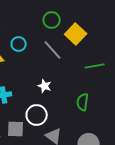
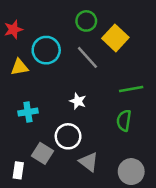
cyan circle: (19, 44) -> (46, 50), size x1.5
green line: (95, 66) -> (131, 89), moved
gray square: (16, 129) -> (43, 153), turned 30

